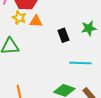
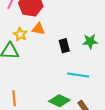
yellow star: (19, 18) -> (20, 34), moved

